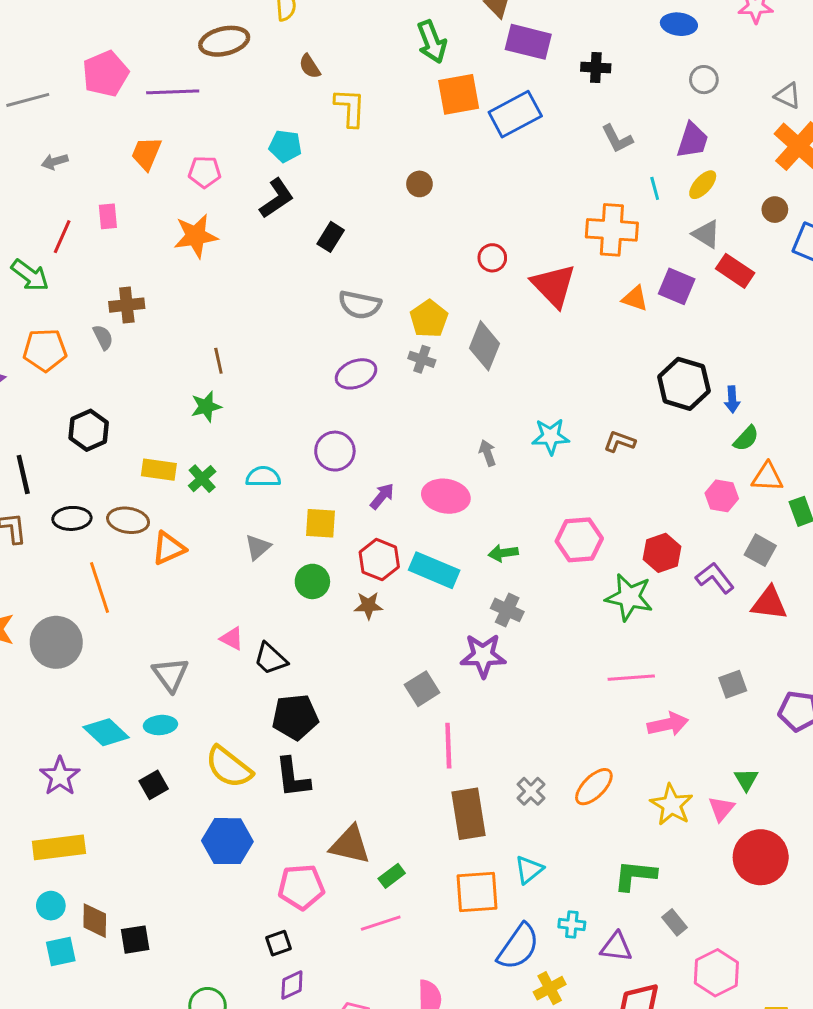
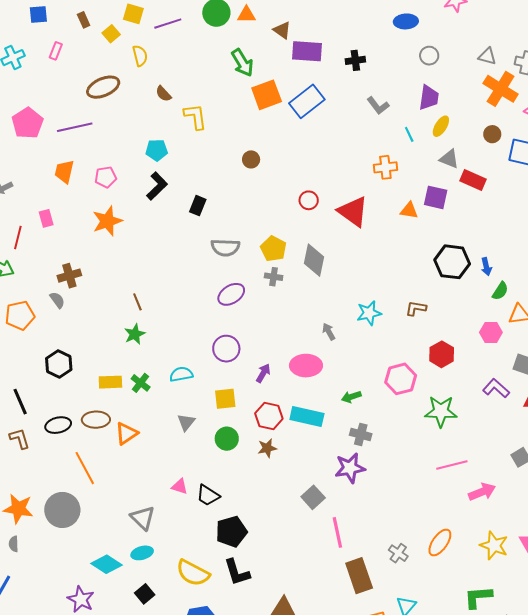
orange cross: (612, 230) -> (385, 167), size x0.7
red hexagon: (662, 553) -> (442, 354), moved

